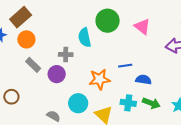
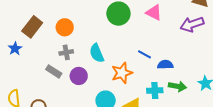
cyan semicircle: (85, 37) -> (97, 53), moved
orange circle: (26, 39) -> (65, 27), moved
gray cross: (66, 55) -> (66, 52), moved
blue line: (125, 66) -> (145, 54), turned 48

